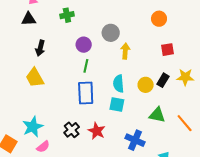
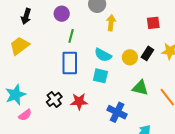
purple circle: (84, 45) -> (62, 14), moved
yellow trapezoid: (35, 78) -> (19, 46), turned 80
cyan semicircle: (119, 84) -> (103, 55), turned -60
red star: (97, 131) -> (79, 101), turned -30

